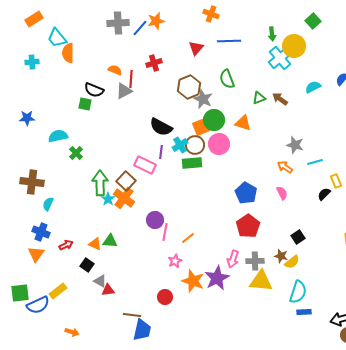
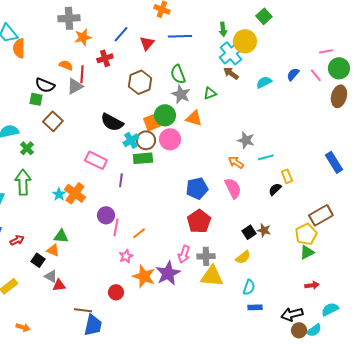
orange star: (156, 21) -> (83, 37), moved
blue line: (140, 28) -> (121, 34), moved
gray star: (203, 99) -> (181, 94), moved
brown arrow: (280, 99) -> (231, 73), moved
purple line: (161, 152) -> (121, 180), moved
brown square: (126, 181) -> (53, 121), moved
green arrow: (100, 183) -> (23, 182), moved
blue pentagon: (246, 193) -> (197, 188), turned 30
pink semicircle: (282, 193) -> (233, 188), size x1.5
orange triangle: (95, 244) -> (53, 250), moved
brown star: (281, 256) -> (264, 230), moved
cyan semicircle: (298, 292) -> (249, 287), size x0.7

